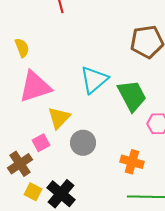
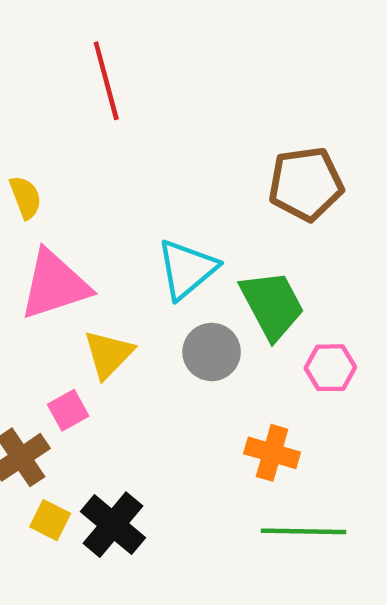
gray circle: (83, 143) -> (212, 352), moved

